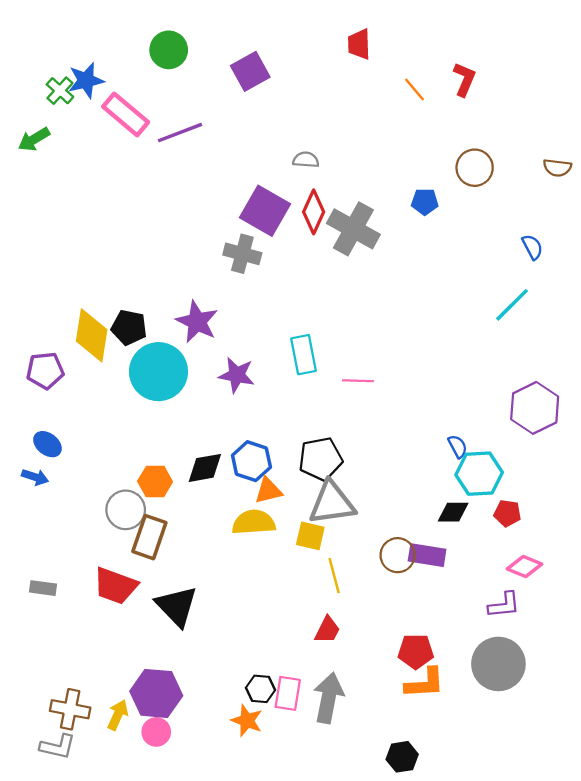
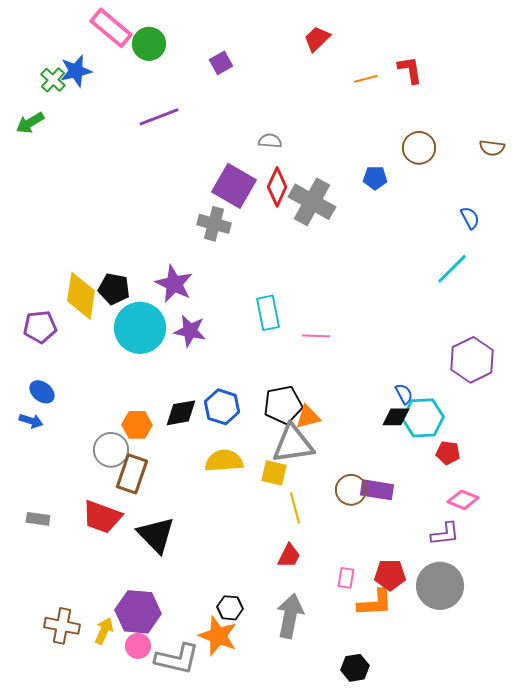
red trapezoid: (359, 44) -> (317, 39), turned 48
purple square: (250, 71) -> (221, 63), size x0.7
red L-shape: (464, 79) -> (410, 70), turned -32
orange line: (415, 90) -> (366, 79), turned -65
pink rectangle: (126, 114) -> (111, 28), moved
purple star: (237, 375) -> (190, 331), moved
orange triangle: (268, 491) -> (308, 417), moved
black diamond: (453, 512) -> (396, 417), moved
red pentagon: (416, 651) -> (390, 575), moved
pink rectangle: (288, 693) -> (346, 578), moved, size x0.7
orange star: (247, 721) -> (218, 636), size x1.4
gray L-shape: (58, 747) -> (177, 659), moved, size x1.4

